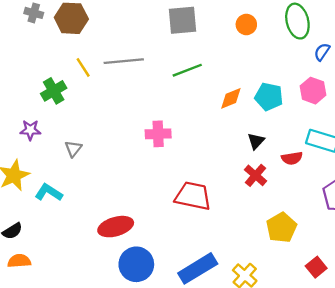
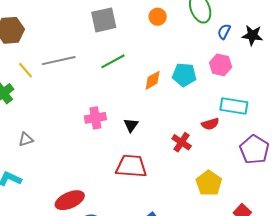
black triangle: (256, 141) -> (131, 125), moved
gray triangle: (73, 149) -> (26, 139), turned 42

